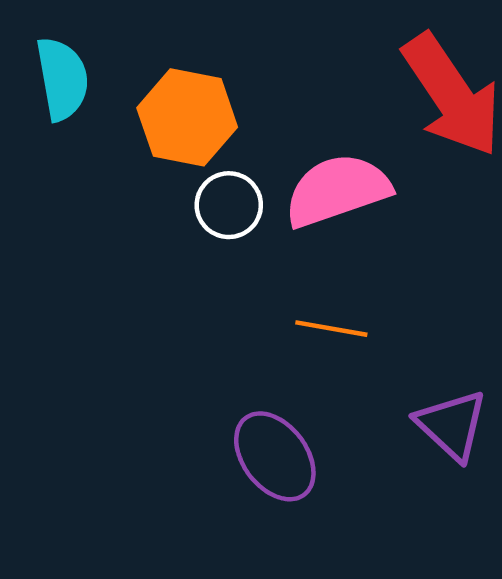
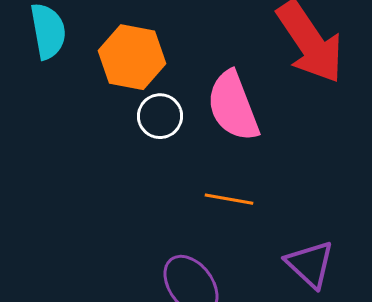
pink semicircle: (337, 190) -> (233, 106), turned -92

